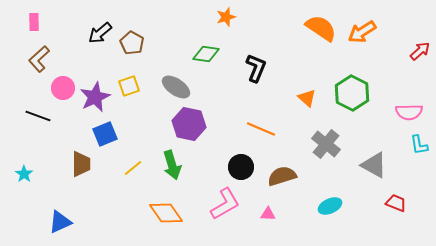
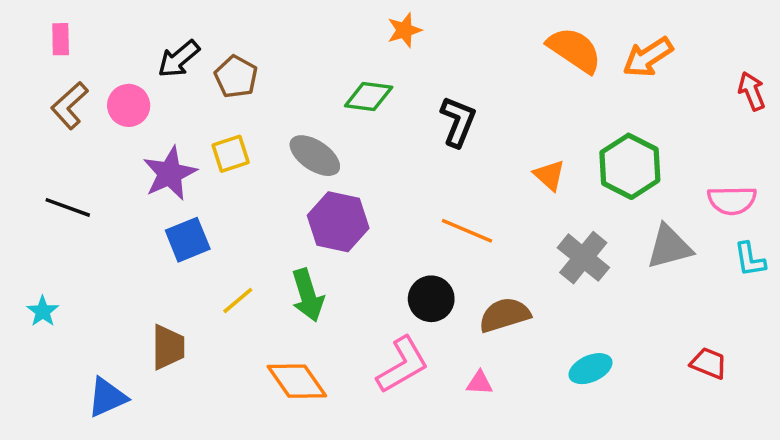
red arrow: (420, 51) -> (752, 91), turned -70
pink circle: (63, 88) -> (129, 105), moved
brown trapezoid: (81, 164) -> (168, 347), moved
gray triangle: (374, 165) -> (669, 247), moved, turned -44

